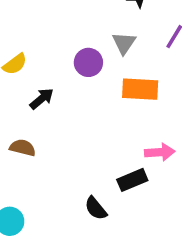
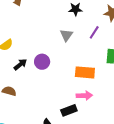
purple circle: (88, 62) -> (42, 62), moved
orange rectangle: (140, 89) -> (85, 72), moved

